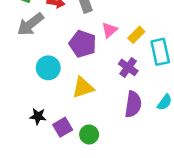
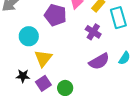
yellow triangle: (83, 88) -> (43, 58), moved, turned -30
purple semicircle: (133, 104) -> (99, 61), turned 55

